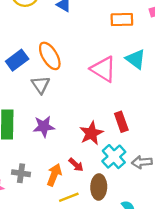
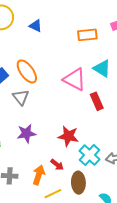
red rectangle: (121, 122) -> (97, 101), moved
red star: (91, 133) -> (68, 136), turned -30

